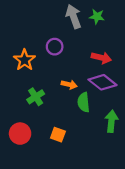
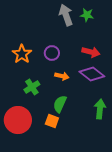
purple circle: (55, 47) -> (52, 53), moved
green semicircle: (84, 102) -> (60, 104), moved, turned 30
red circle: (20, 134) -> (18, 120), size x1.4

